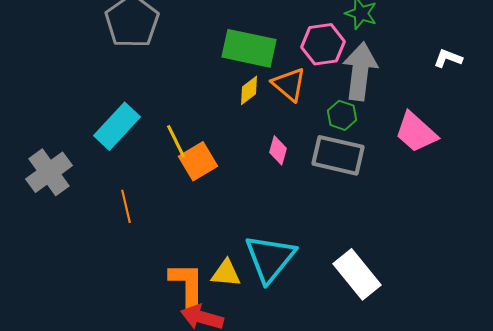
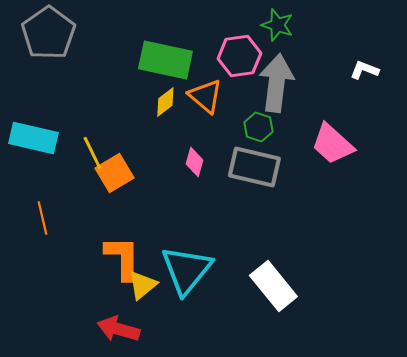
cyan rectangle: (117, 126) -> (33, 138), turned 60
yellow triangle: (226, 273) -> (142, 285), turned -44
orange L-shape: (187, 284) -> (122, 258), moved

